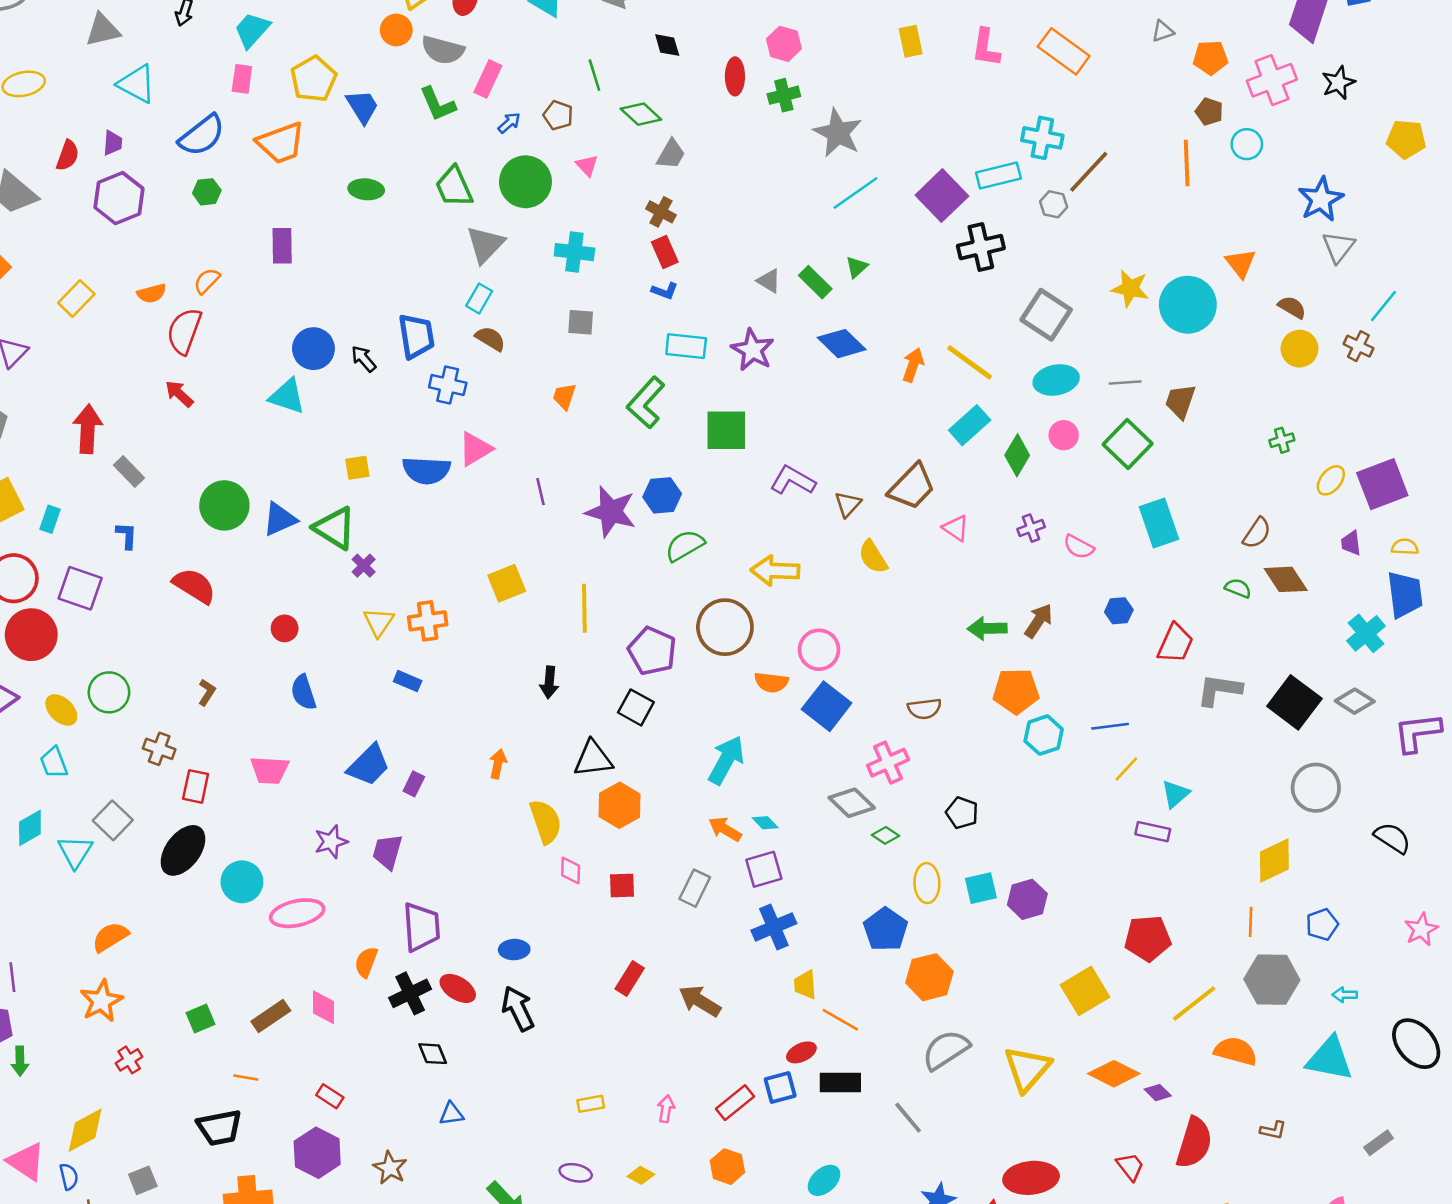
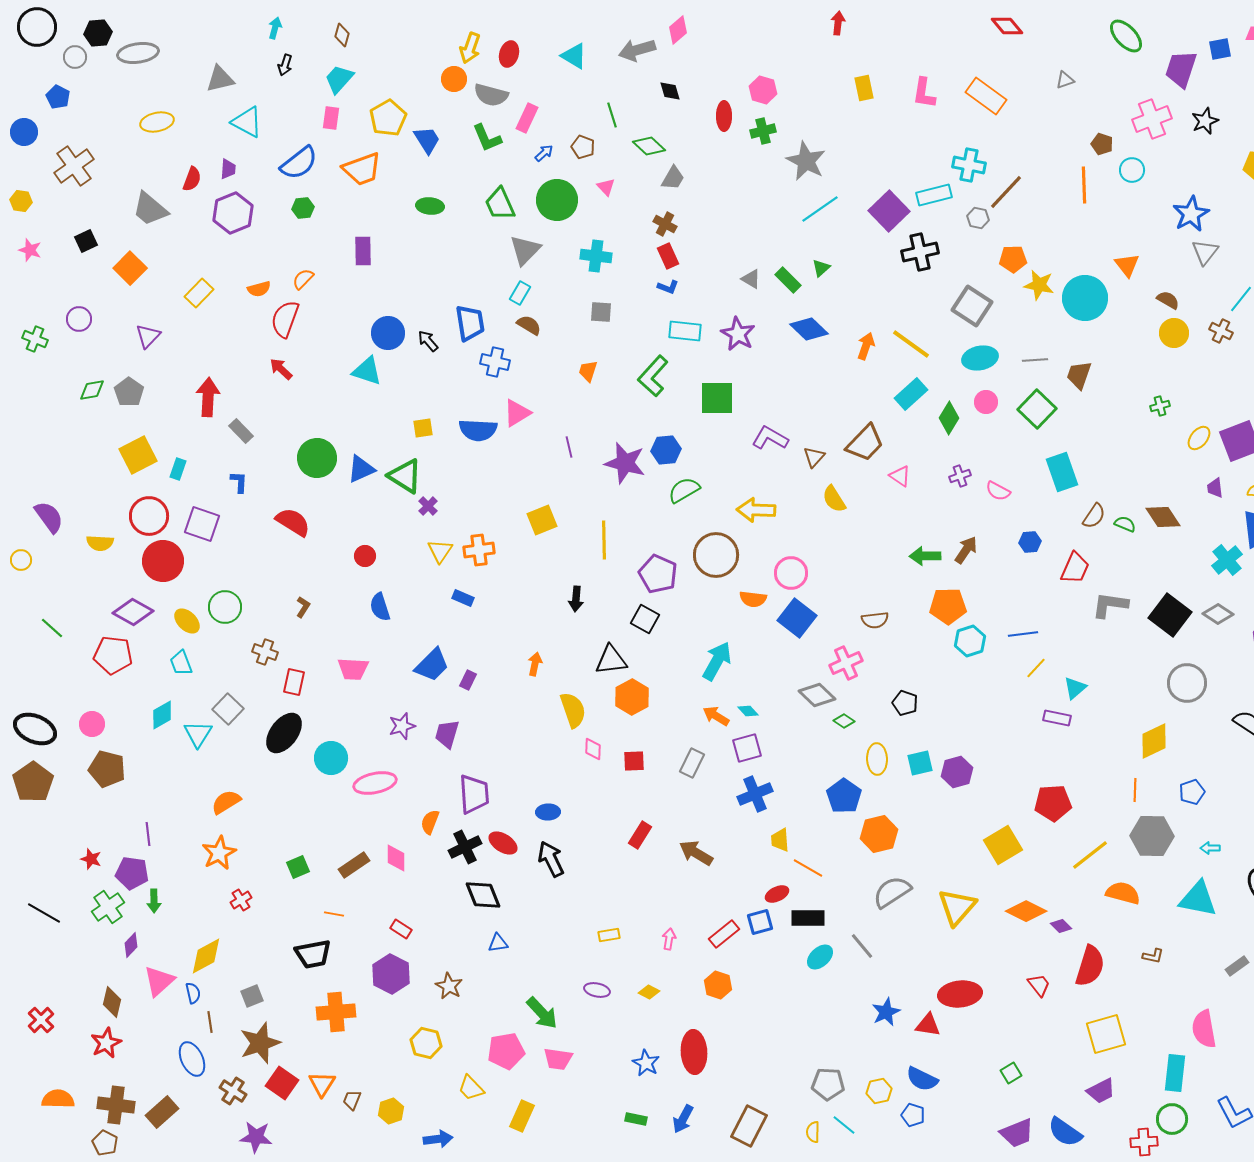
orange pentagon: (1210, 58) -> (1013, 259), moved
brown semicircle: (1257, 533) -> (1094, 516), moved
black diamond: (433, 1054) -> (483, 895), size x1.5
pink triangle: (26, 1162) -> (159, 981), turned 44
cyan ellipse: (824, 1180) -> (820, 957), moved

